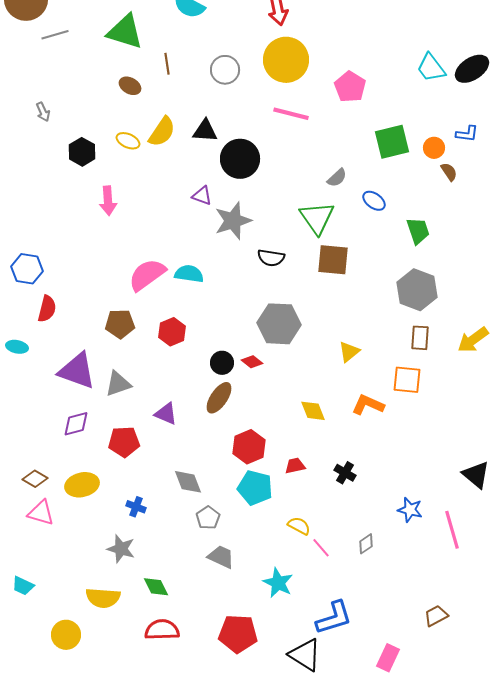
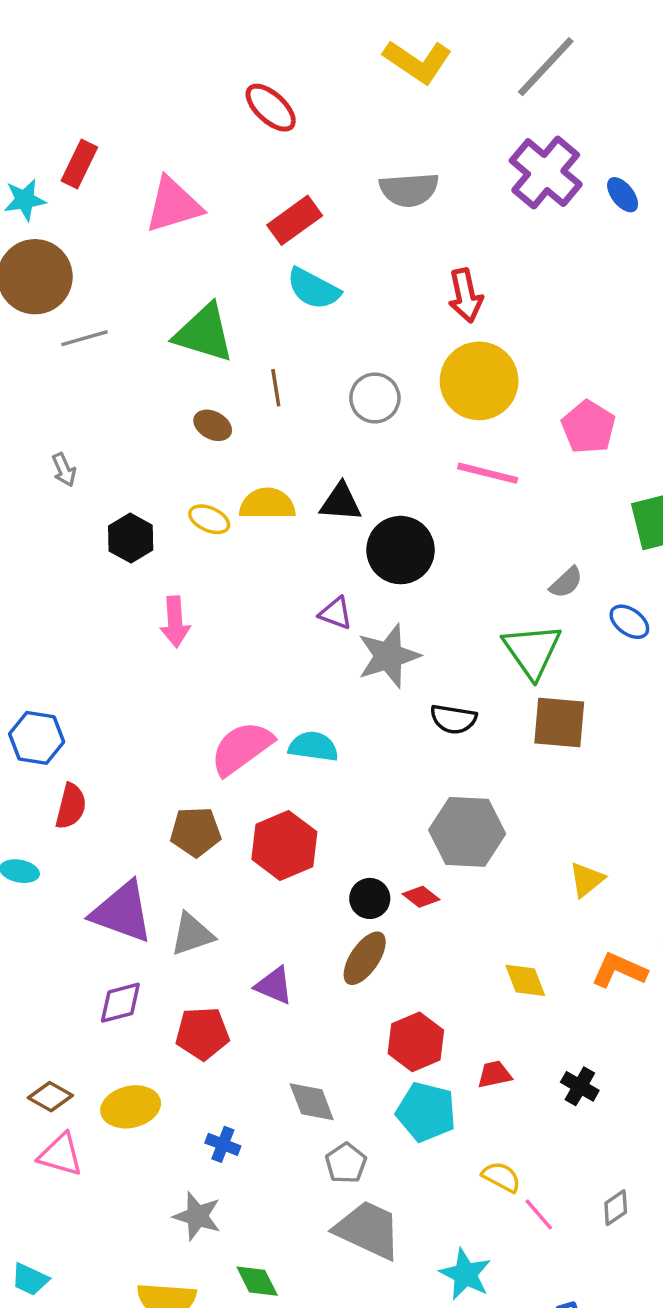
yellow semicircle: (162, 132) -> (267, 504), turned -124
red hexagon: (172, 332) -> (284, 846), size x1.4
gray trapezoid: (221, 557) -> (368, 1230), size x1.5

